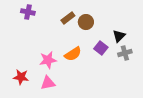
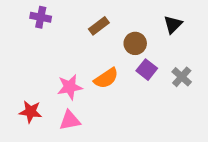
brown circle: (86, 22) -> (135, 43), moved
black triangle: (119, 36) -> (173, 24), moved
gray cross: (125, 53) -> (182, 77), turned -32

